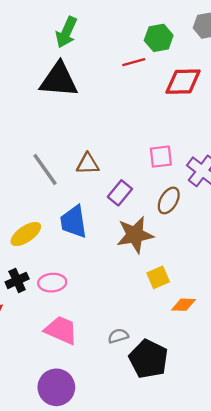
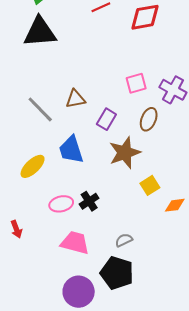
black cross: (17, 280) -> (89, 201), moved
black pentagon: (148, 359) -> (117, 273), moved

